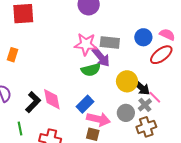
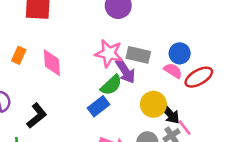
pink semicircle: (167, 35) -> (173, 71), moved
green semicircle: (91, 70) -> (111, 85), turned -36
pink diamond: (52, 99) -> (52, 63), moved
blue rectangle: (85, 104) -> (99, 106), moved

